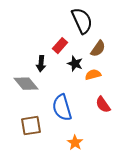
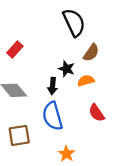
red rectangle: (60, 46) -> (15, 49), moved
black arrow: (41, 64) -> (53, 86), moved

